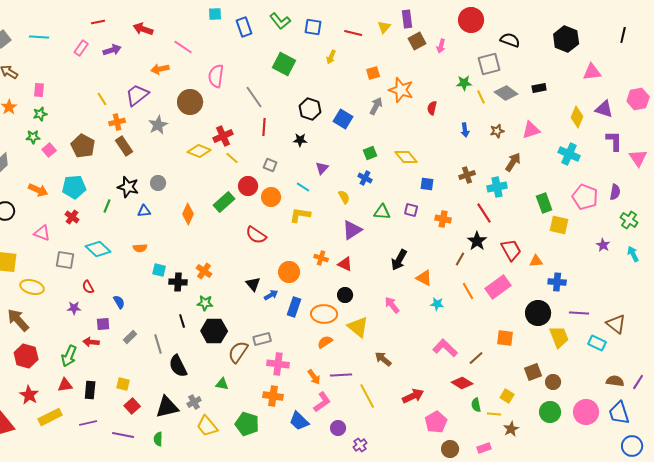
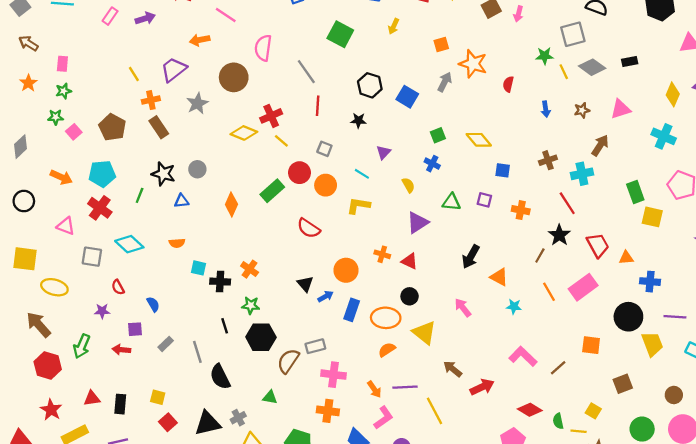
red cross: (72, 217) -> (100, 208), size x1.5
green arrow: (69, 356) -> (82, 346), moved
brown circle: (553, 382) -> (674, 395), moved
red diamond: (462, 383) -> (530, 410), moved
red arrow: (413, 396) -> (482, 387), moved

